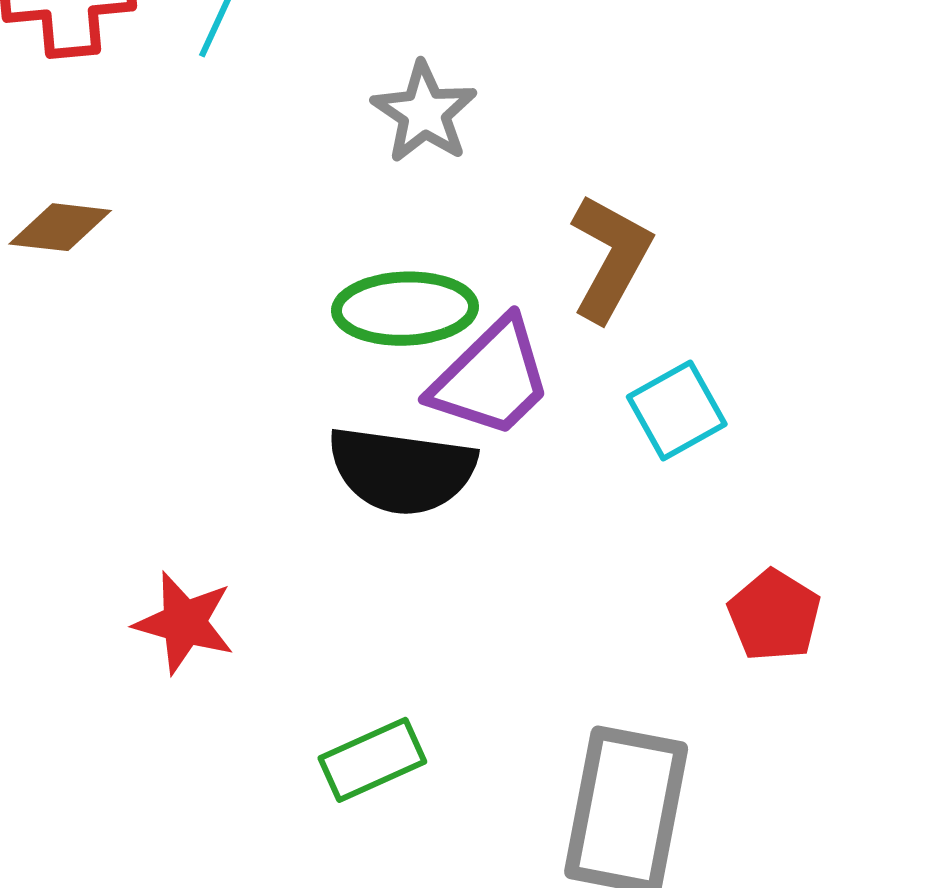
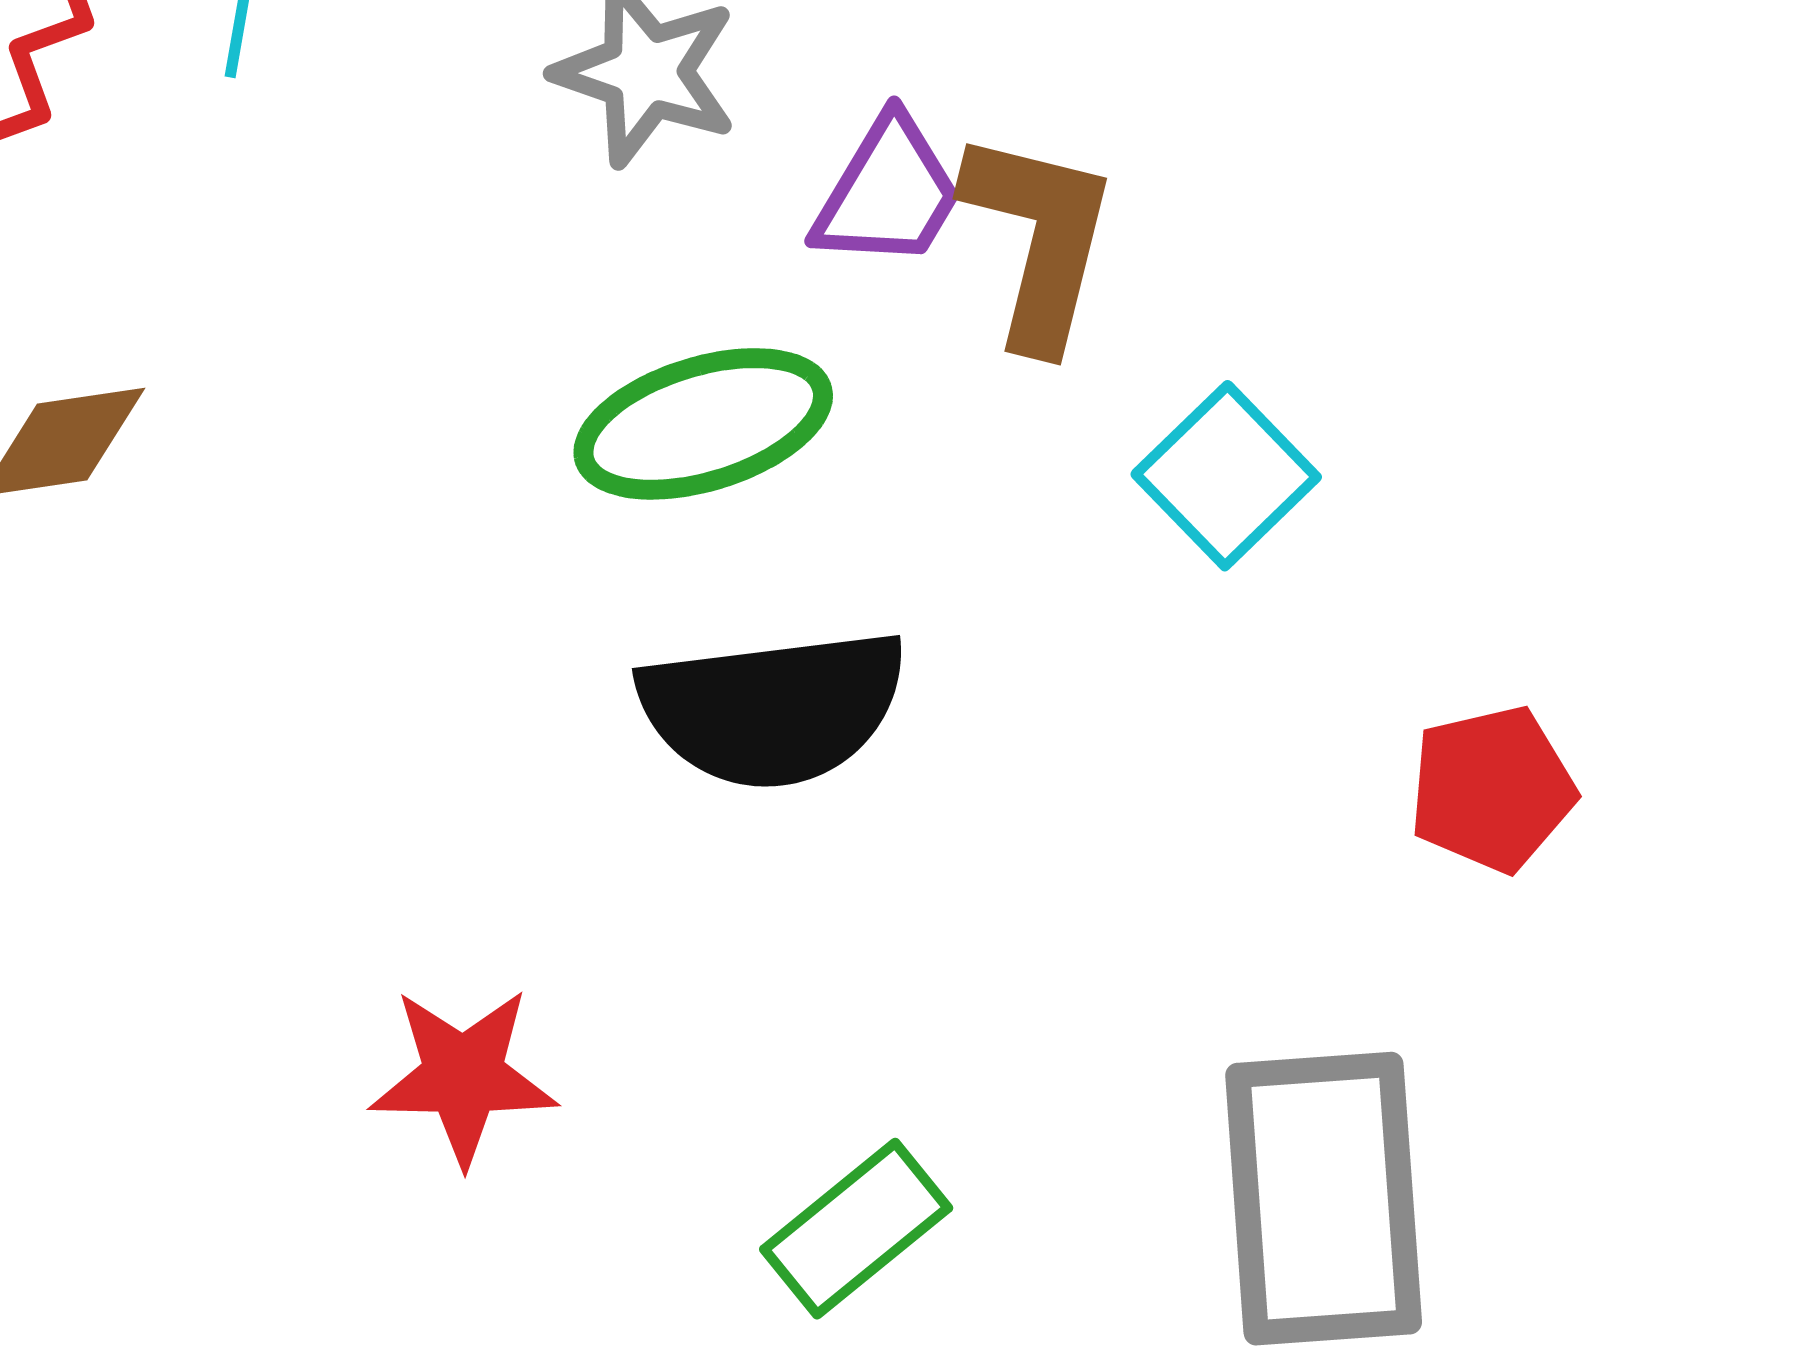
purple trapezoid: (491, 378) -> (888, 193), moved, size x0.7
red pentagon: (774, 615) -> (1492, 789), turned -30

